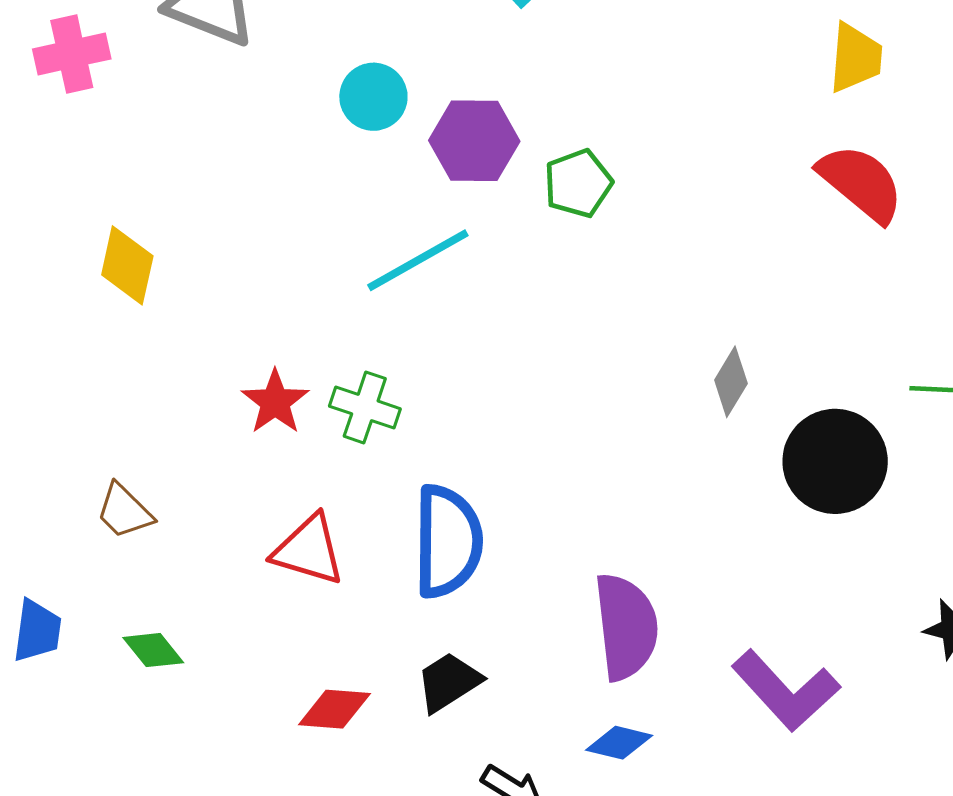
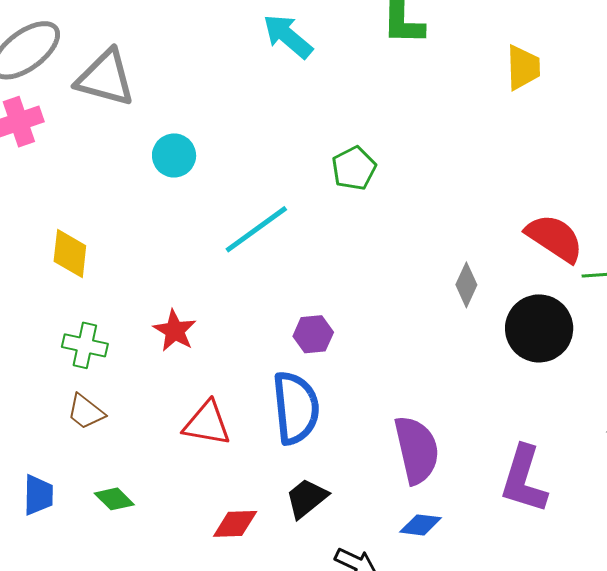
cyan circle: (373, 97) -> (174, 155), moved
purple hexagon: (474, 141) -> (313, 334), moved, size x0.7
red semicircle: (861, 183) -> (554, 238), moved
green cross: (365, 407) -> (85, 345), moved
purple L-shape: (786, 690) -> (524, 479), turned 66

